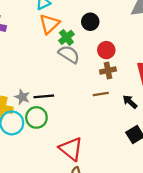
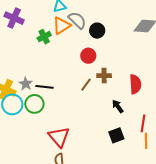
green cross: (66, 37) -> (44, 37), moved
red circle: (106, 50) -> (88, 56), moved
gray semicircle: (69, 54) -> (77, 20), moved
brown line: (101, 94) -> (86, 85), moved, turned -56

